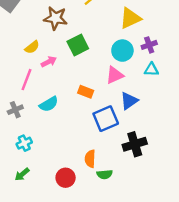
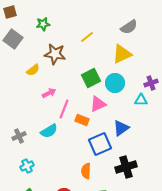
green square: (78, 45) -> (91, 78), moved
purple cross: (149, 45) -> (151, 83), moved
yellow semicircle: (32, 47) -> (33, 70), moved
pink triangle: (115, 75) -> (98, 104), moved
pink line: (26, 80) -> (64, 109), moved
orange semicircle: (90, 159) -> (86, 171), moved

